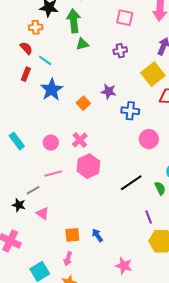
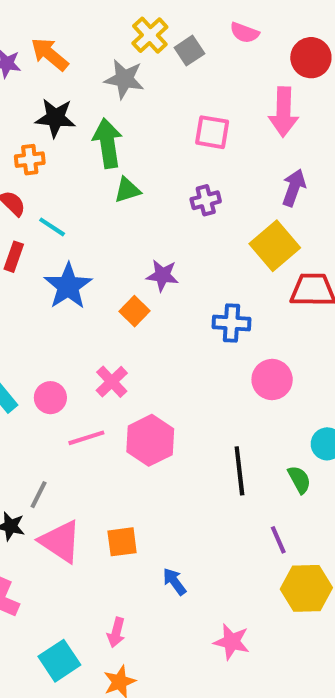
purple star: (109, 91) -> (162, 275), moved
pink cross: (80, 140) -> (112, 382), moved
pink circle: (51, 143) -> (50, 398), moved
pink line: (53, 174) -> (86, 438), moved
black line: (131, 183) -> (239, 471), turned -60
gray line: (33, 190) -> (39, 495), turned -32
pink triangle: (43, 213) -> (60, 541), size x1.6
orange square: (72, 235) -> (122, 542), moved

